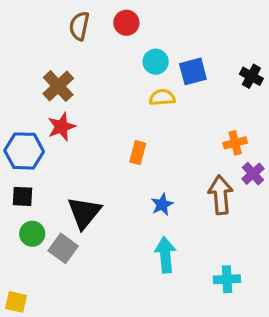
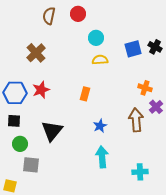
blue square: (193, 71) -> (133, 49), moved
red star: (61, 127) -> (41, 90), moved
orange cross: (235, 143) -> (145, 88), turned 32
gray square: (63, 248) -> (31, 165), moved, turned -30

